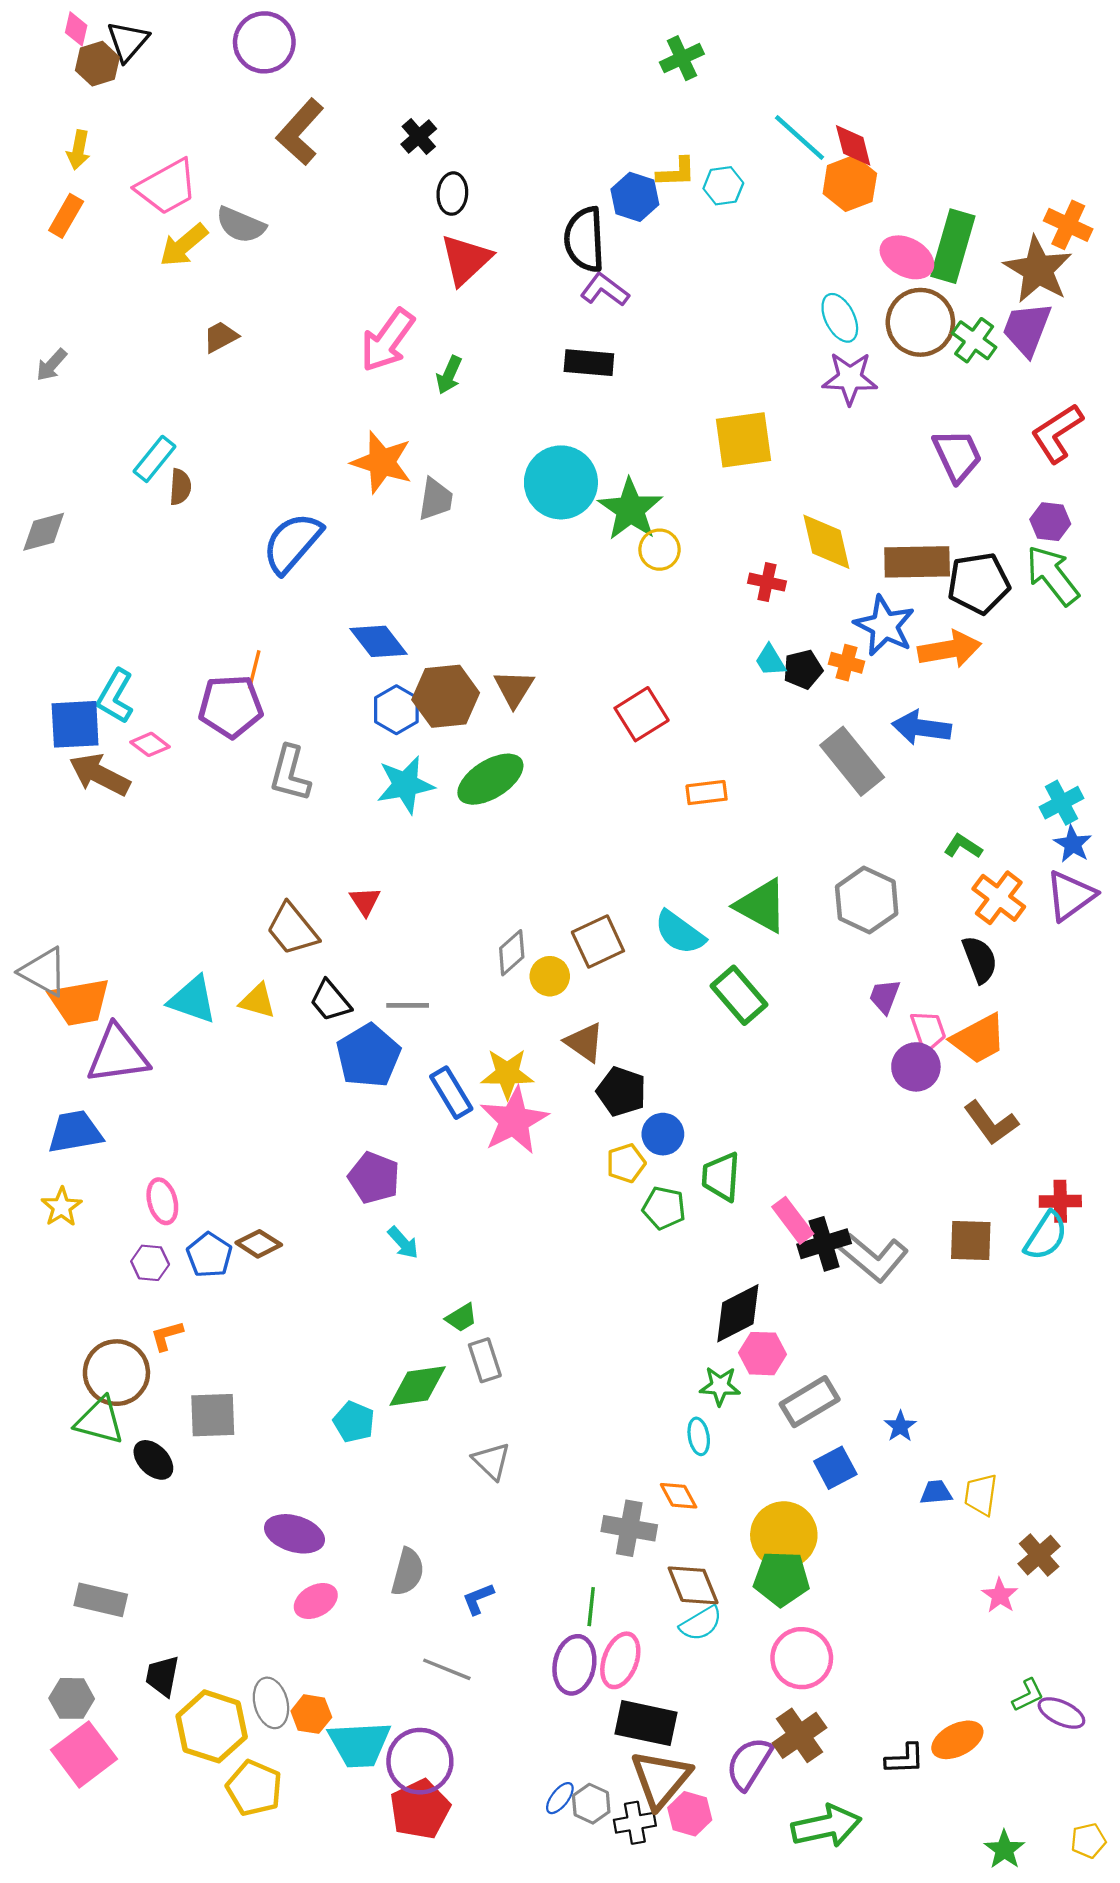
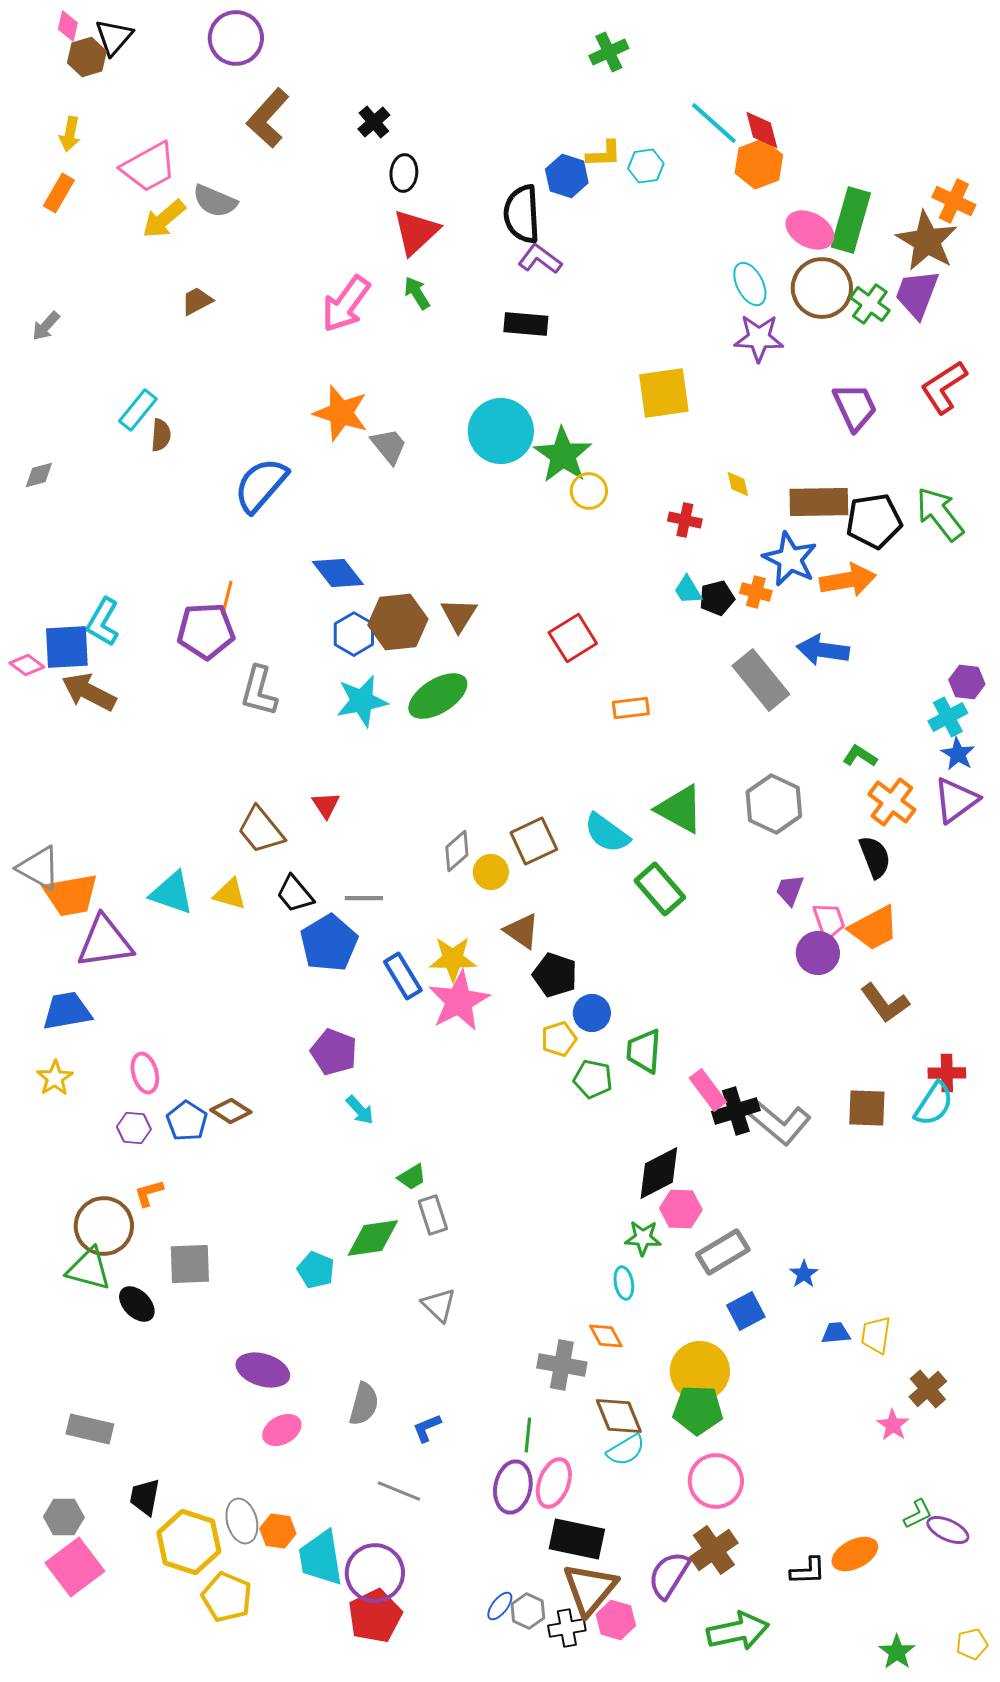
green arrow: (449, 375) -> (417, 293), moved, turned 124
gray trapezoid: (436, 499) -> (389, 446), turned -48
purple hexagon: (1050, 522) -> (967, 682), moved
gray diamond: (44, 532) -> (39, 475), size x0.7
yellow diamond: (826, 542) -> (738, 484), size x0.5
pink diamond: (150, 744) -> (27, 665), moved
cyan trapezoid: (359, 1744) -> (321, 1558), turned 84

